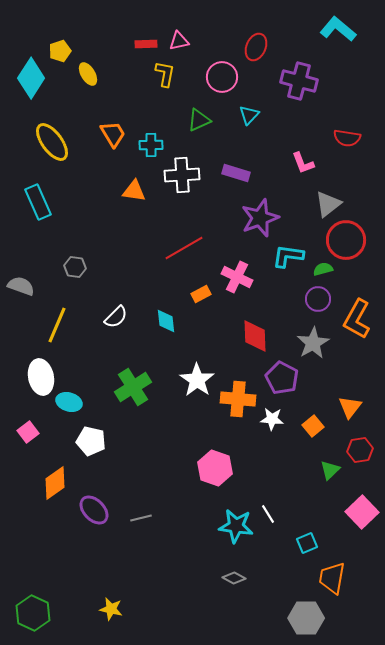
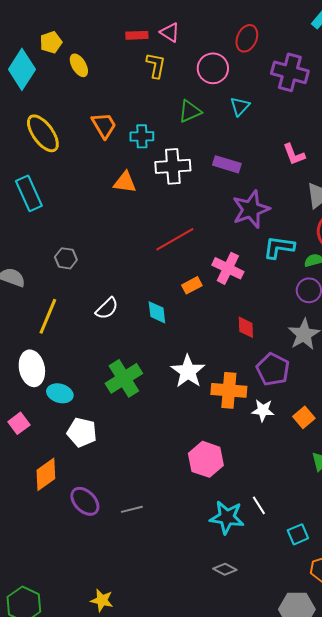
pink triangle: (179, 41) -> (170, 32), turned 45
red diamond: (255, 336) -> (246, 327), size x0.7

